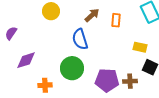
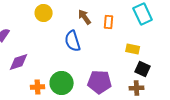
brown arrow: (92, 15) -> (85, 17), turned -84
green circle: (72, 68) -> (62, 83), moved
brown cross: (130, 81) -> (137, 88), moved

